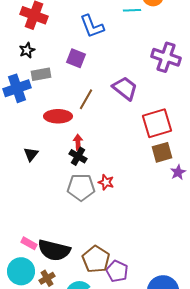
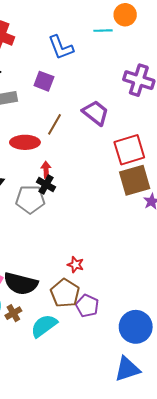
brown square: (162, 152) -> (135, 180), size x1.4
red star: (106, 182) -> (76, 265), moved
gray pentagon: (81, 187) -> (30, 199), moved

